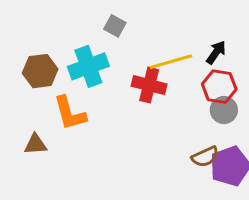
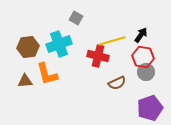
brown triangle: (35, 144) -> (25, 81), moved
brown semicircle: (205, 157) -> (117, 83), moved

